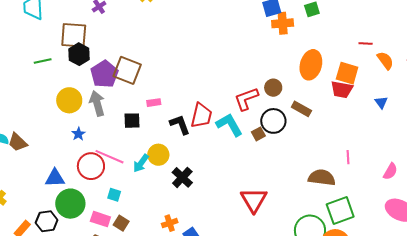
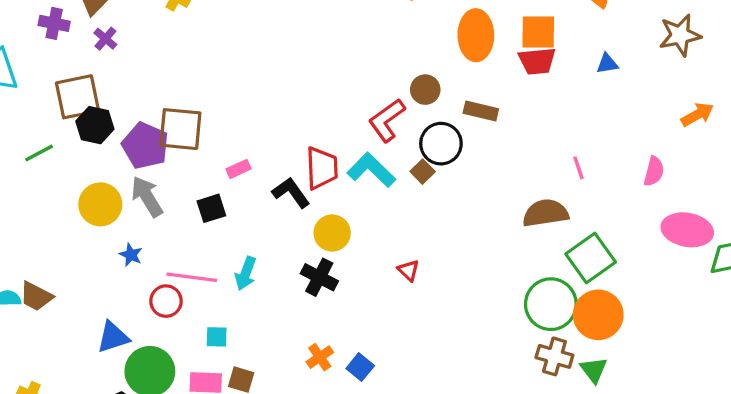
blue triangle: (381, 102) -> (607, 64), turned -48
yellow circle: (158, 155) -> (332, 233), moved
red circle: (91, 166) -> (166, 301), size x0.7
red triangle: (254, 200) -> (409, 270), moved, size x0.5

